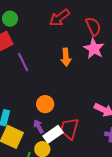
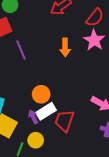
red semicircle: (93, 26) -> (95, 17), turned 60
white rectangle: (53, 134) -> (46, 111), moved

